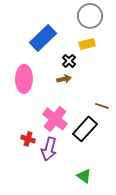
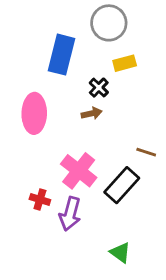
gray circle: (90, 16) -> (109, 23), moved
blue rectangle: (43, 38) -> (61, 55), turned -32

